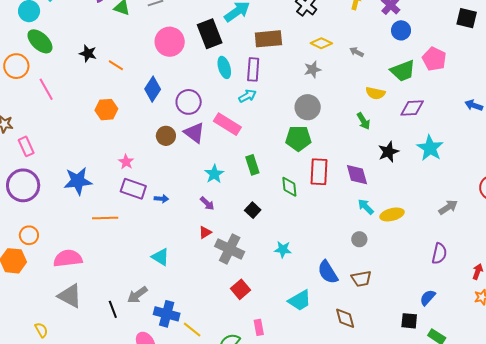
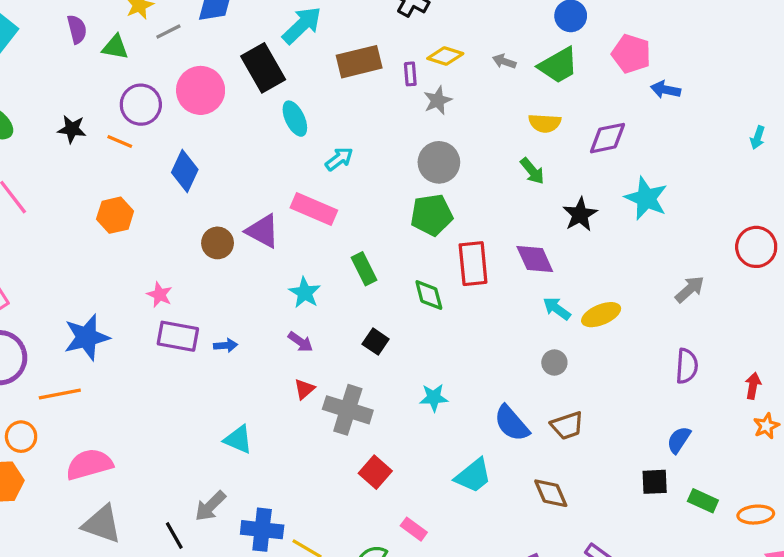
purple rectangle: (253, 69) -> (410, 74), moved, size x0.6
green trapezoid: (403, 71) -> (558, 65), moved
purple circle: (189, 102) -> (141, 105), moved
blue arrow: (474, 105) -> (666, 90), moved
orange line: (105, 218) -> (60, 394), moved
pink rectangle: (259, 327) -> (414, 529), turned -35

